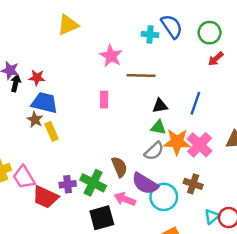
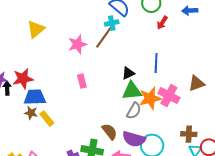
cyan cross: (150, 34) -> (112, 23), moved
pink star: (111, 56) -> (77, 44), turned -30
brown line: (141, 76) -> (104, 37), moved, turned -40
red star: (37, 78) -> (23, 79), size x1.5
green triangle: (158, 127) -> (132, 91), size x1.5
brown cross: (193, 184) -> (189, 134), moved

